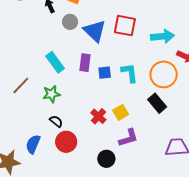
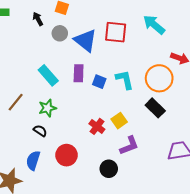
cyan arrow: (162, 36) -> (154, 25), moved, turned -130
blue square: (105, 73) -> (99, 82), turned 32
black semicircle: (56, 121) -> (40, 131), moved

